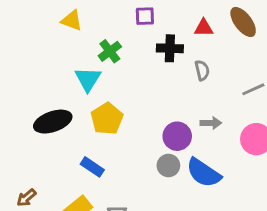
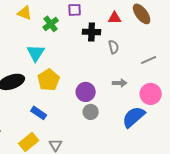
green cross: (110, 51) -> (51, 24), moved
purple circle: (177, 136) -> (86, 92), moved
blue semicircle: (204, 173) -> (134, 117), moved, turned 105

